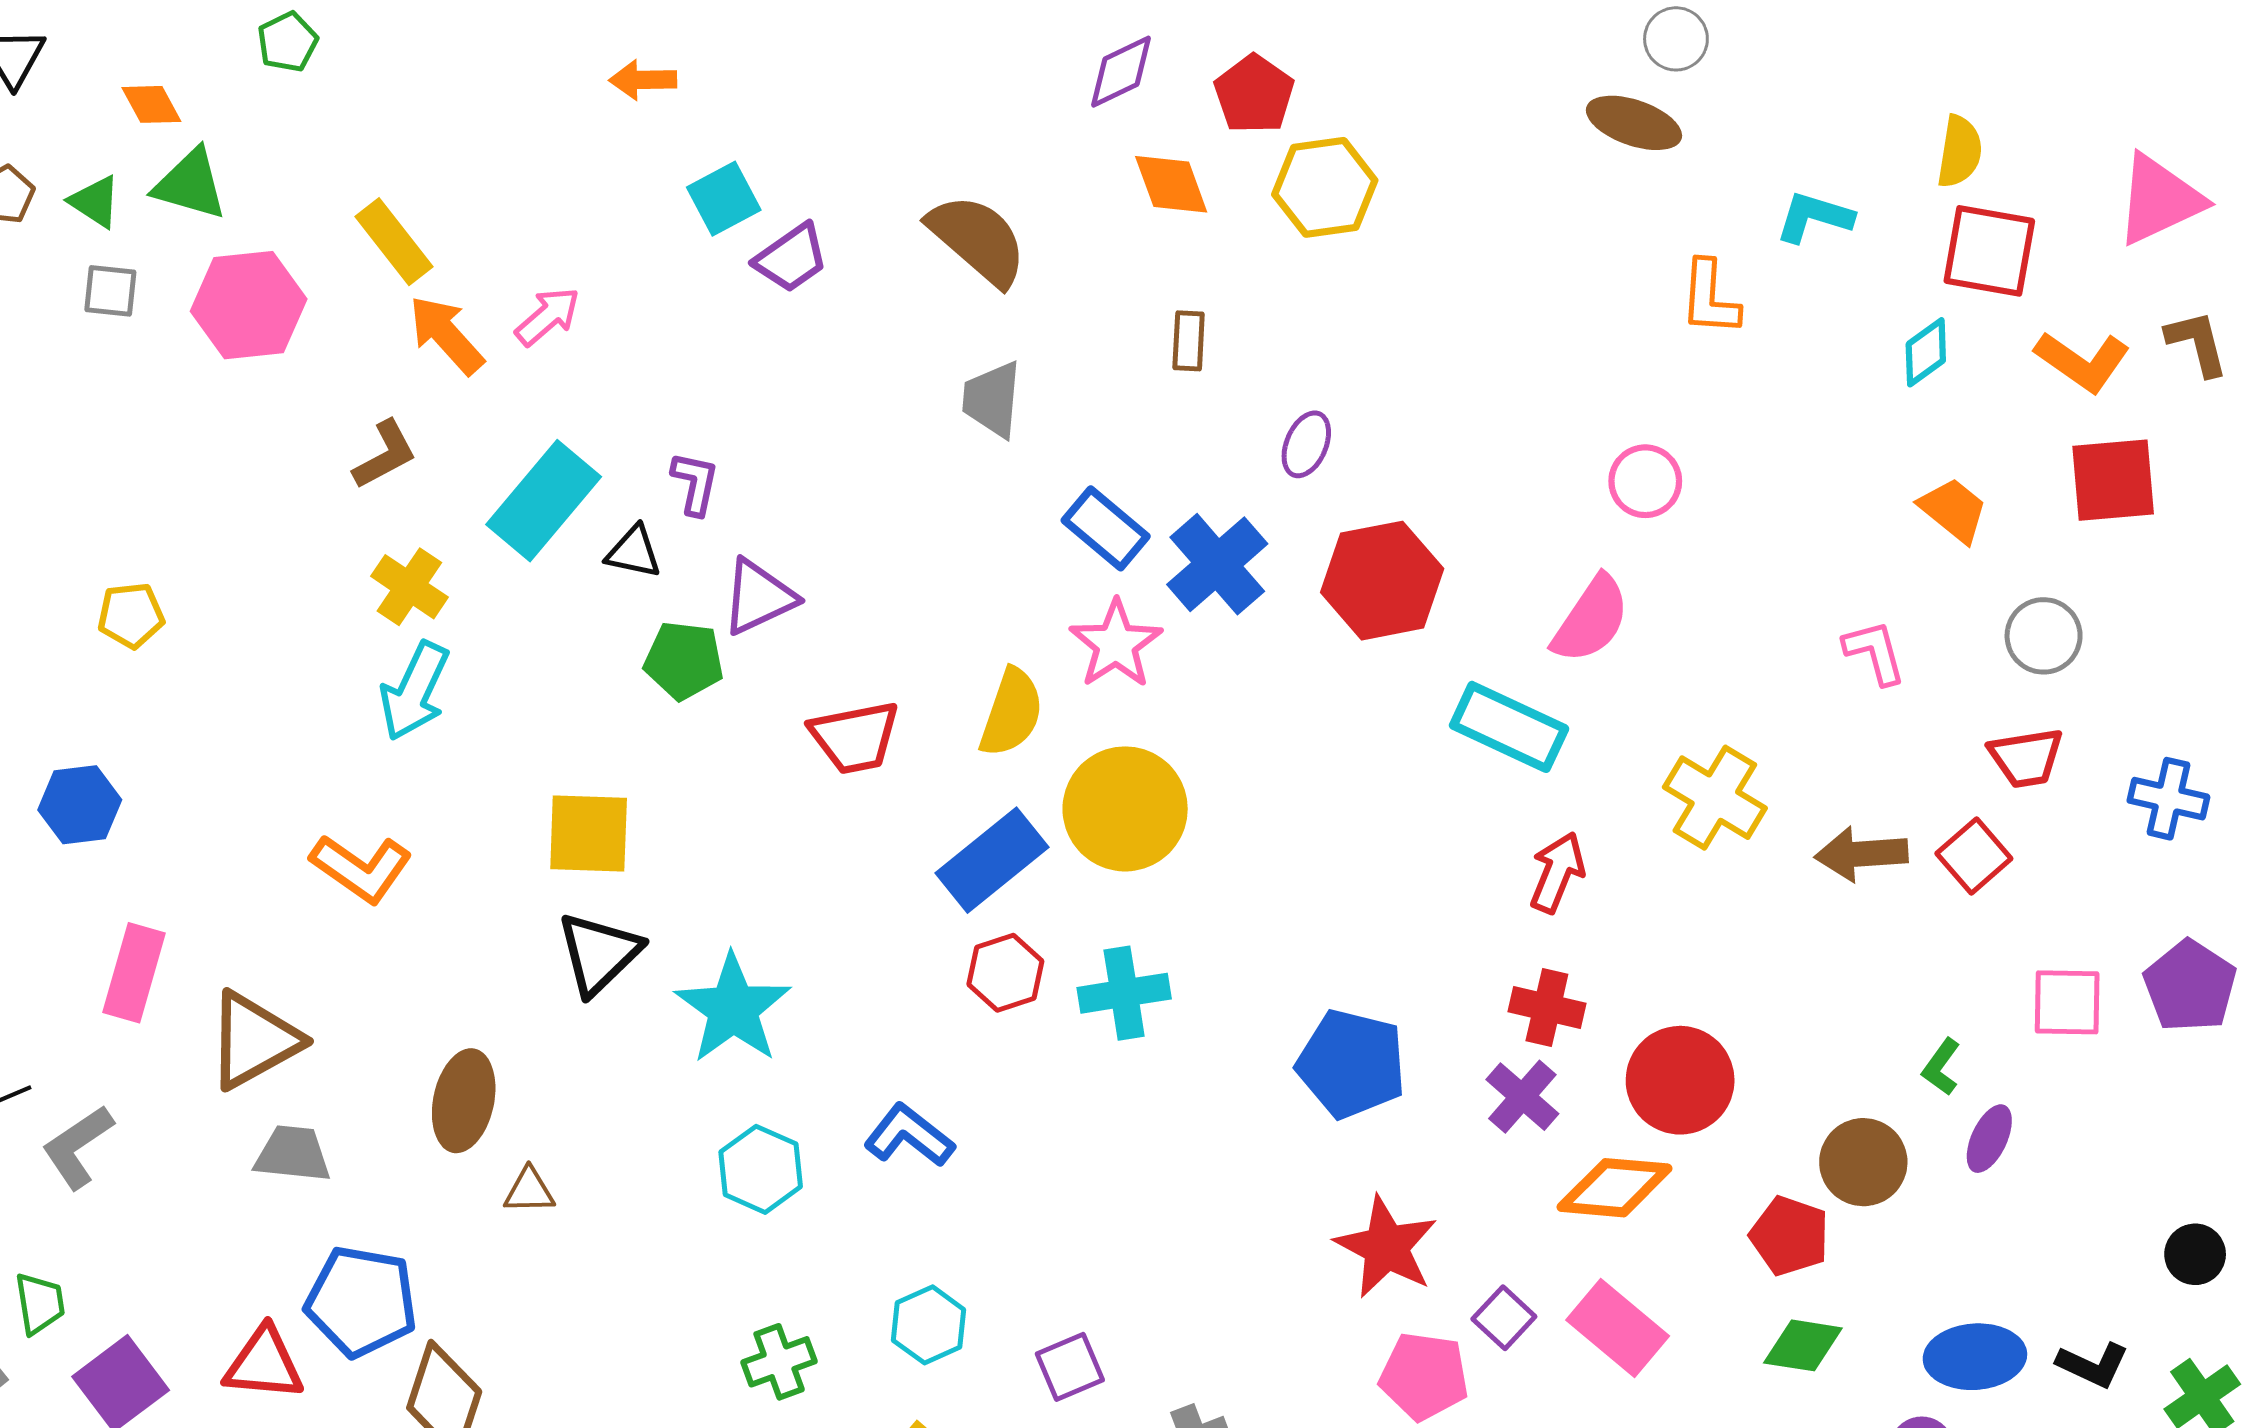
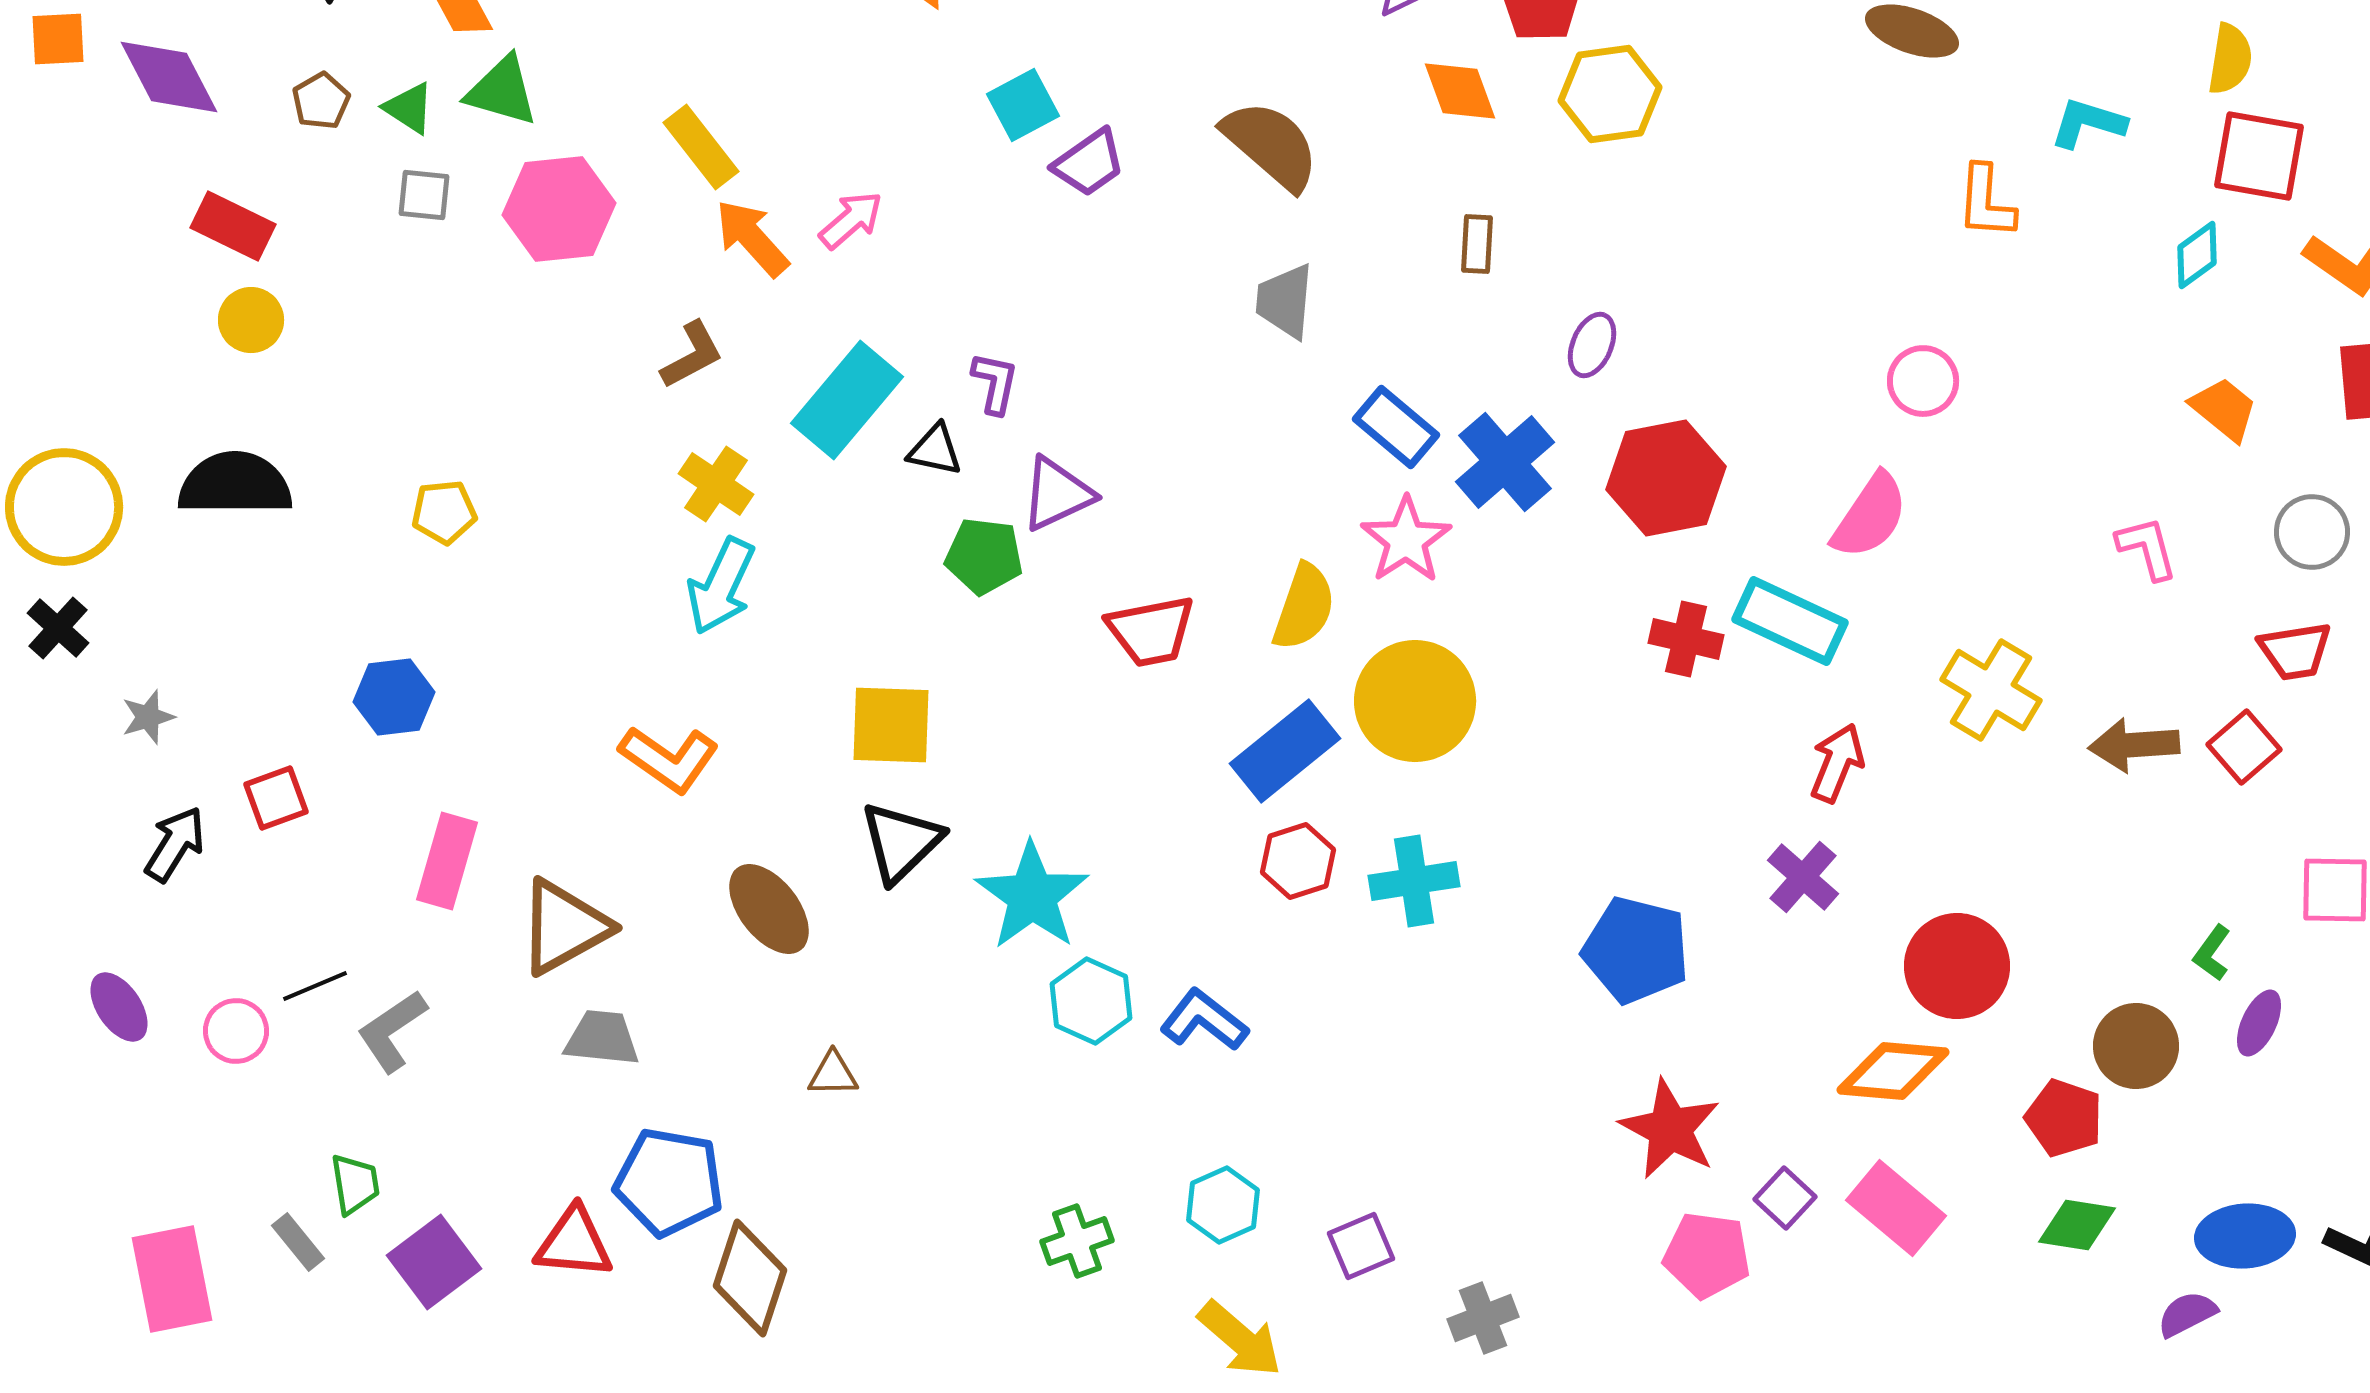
red cross: (1547, 1008) -> (1686, 639), moved
purple cross: (1522, 1097) -> (1803, 877), moved
brown ellipse: (464, 1101) -> (769, 909), moved, turned -50
cyan hexagon: (761, 1169) -> (1091, 1001), moved

